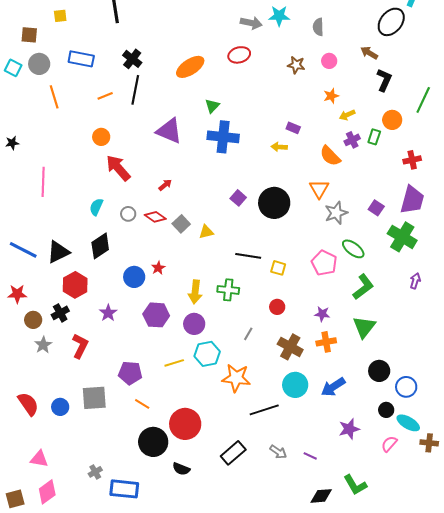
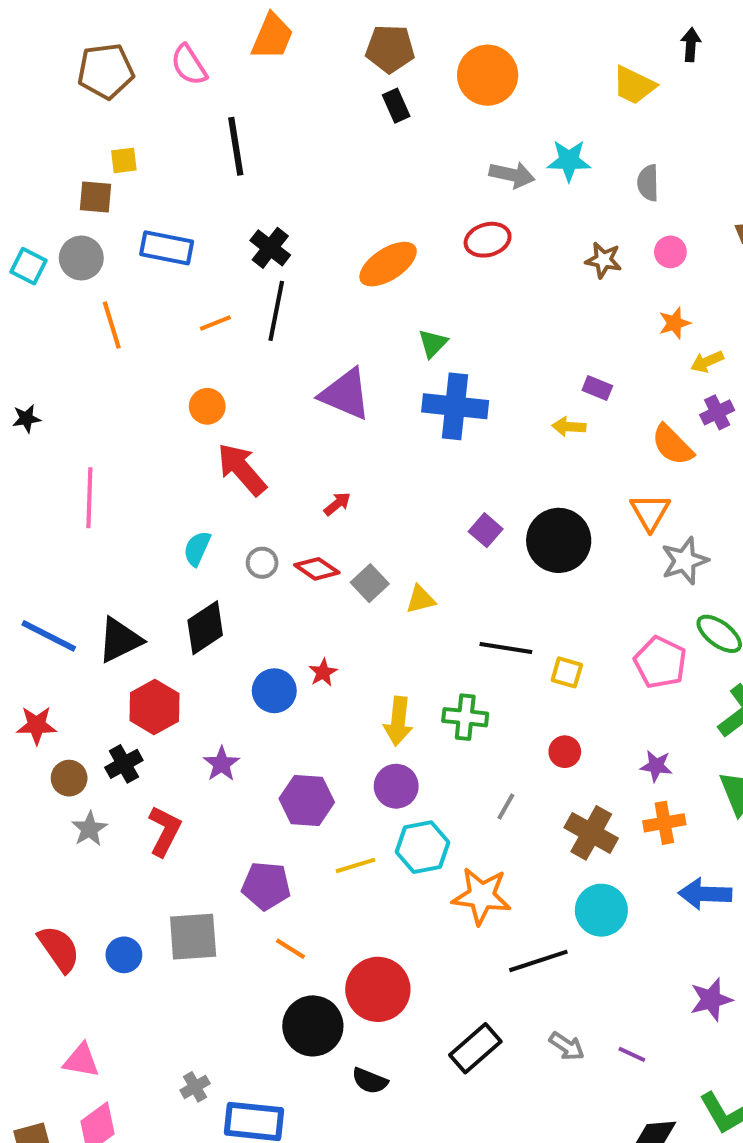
brown square: (29, 35) -> (95, 197), moved
purple hexagon: (156, 315) -> (307, 800), moved
blue arrow: (333, 387) -> (705, 894), moved, turned 35

